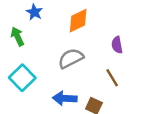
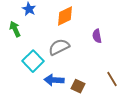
cyan square: (22, 78) -> (33, 61), moved
brown line: (112, 78) -> (112, 79), moved

